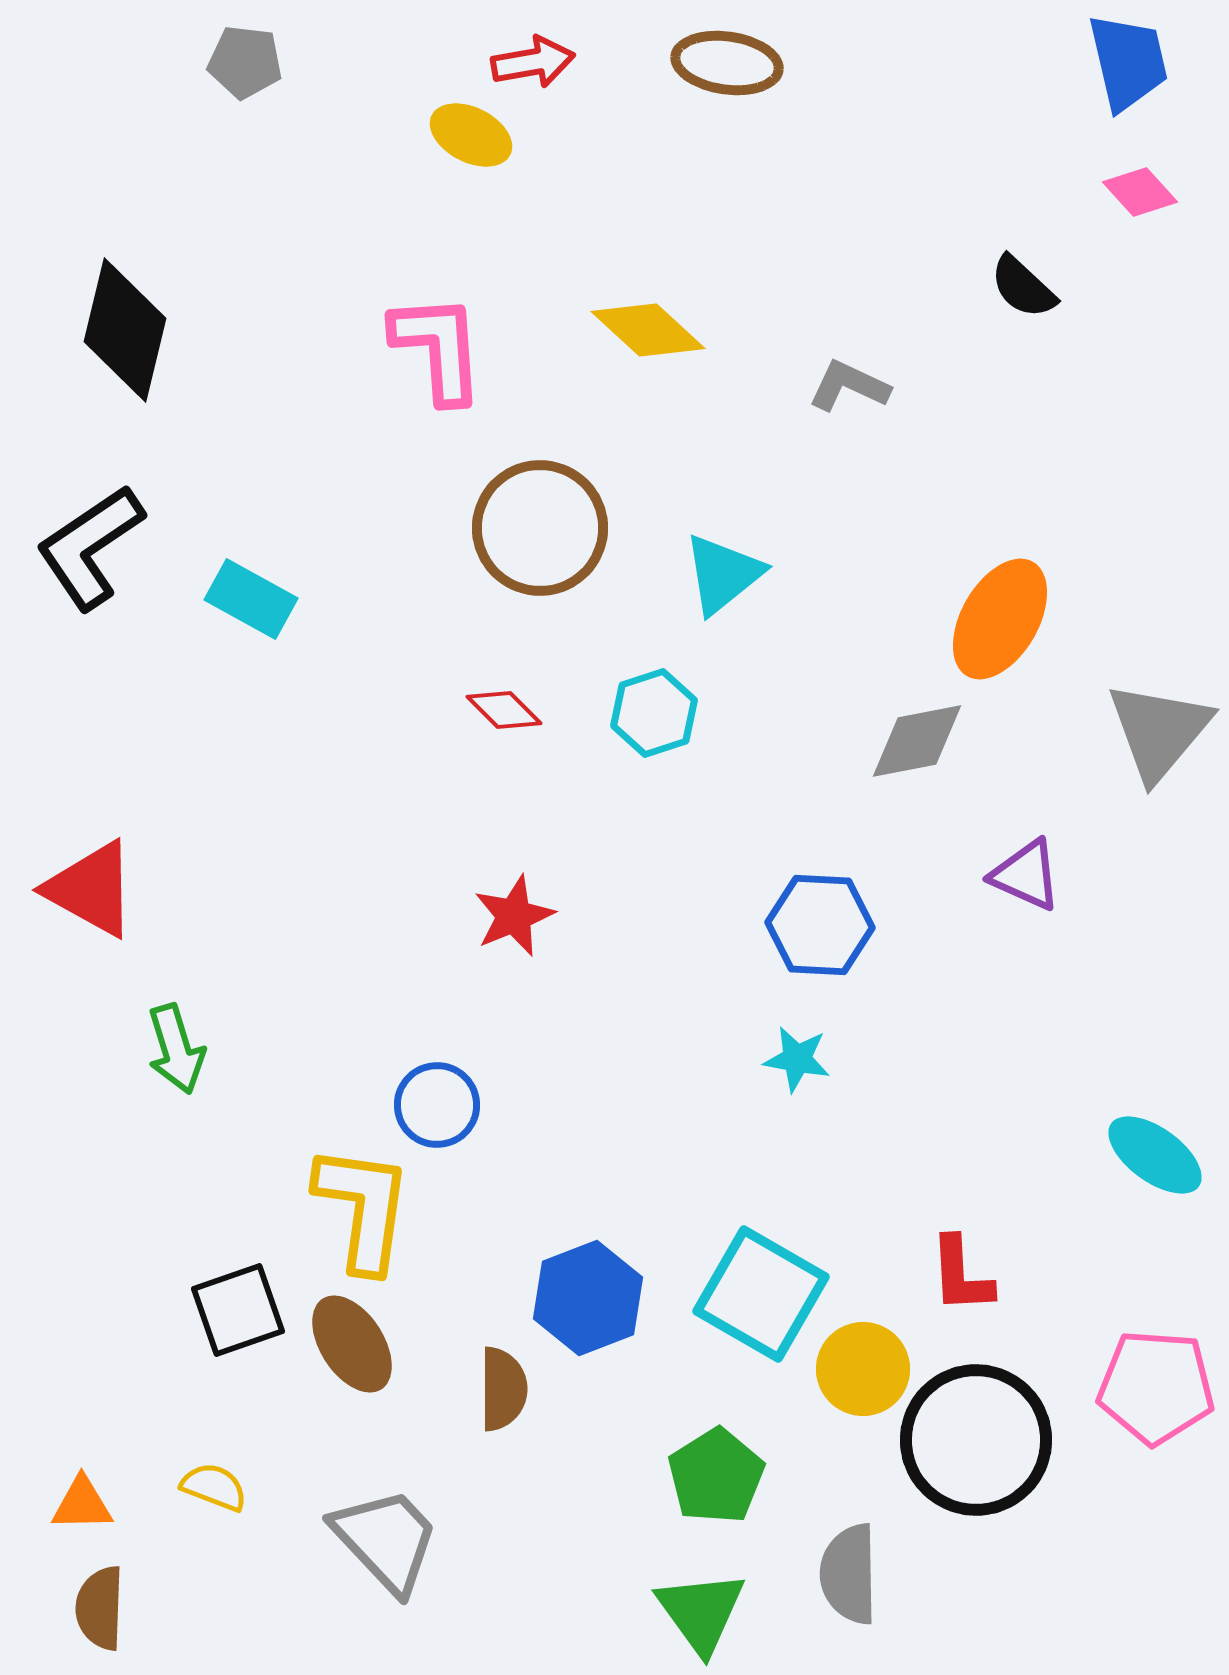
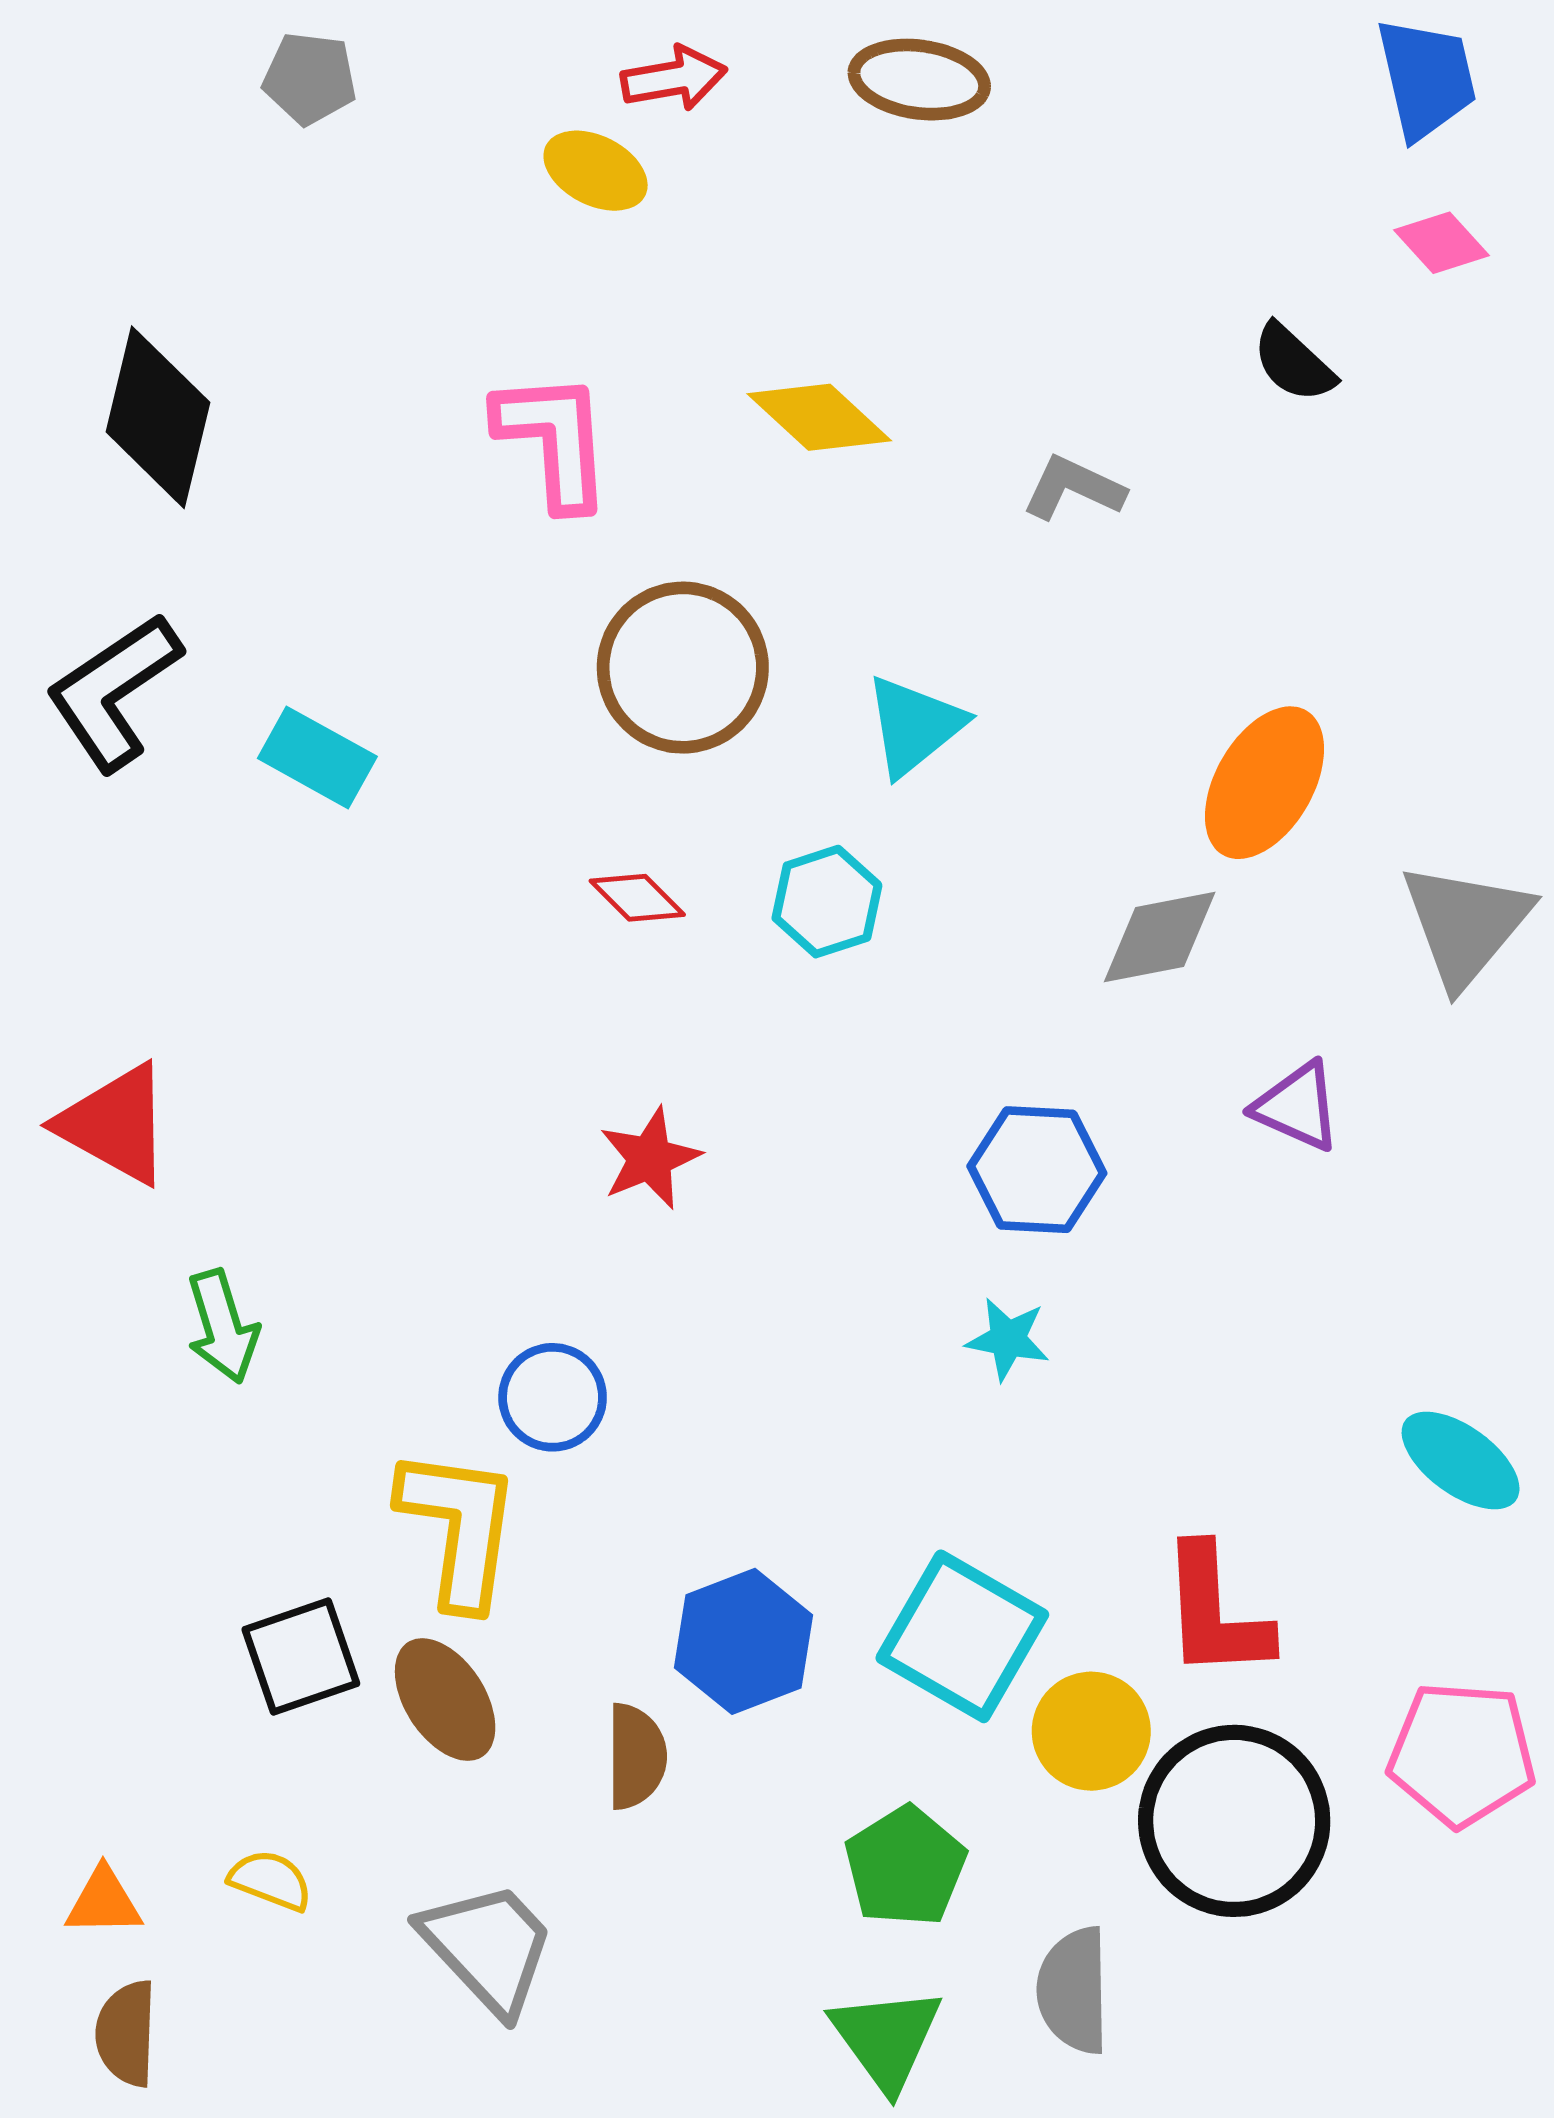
red L-shape: (961, 1275) -> (1215, 1612), size x1.4

